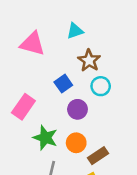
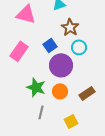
pink rectangle: (23, 107) -> (19, 51), moved
purple circle: (77, 109) -> (61, 65), size x1.5
brown rectangle: (98, 156) -> (87, 93), moved

